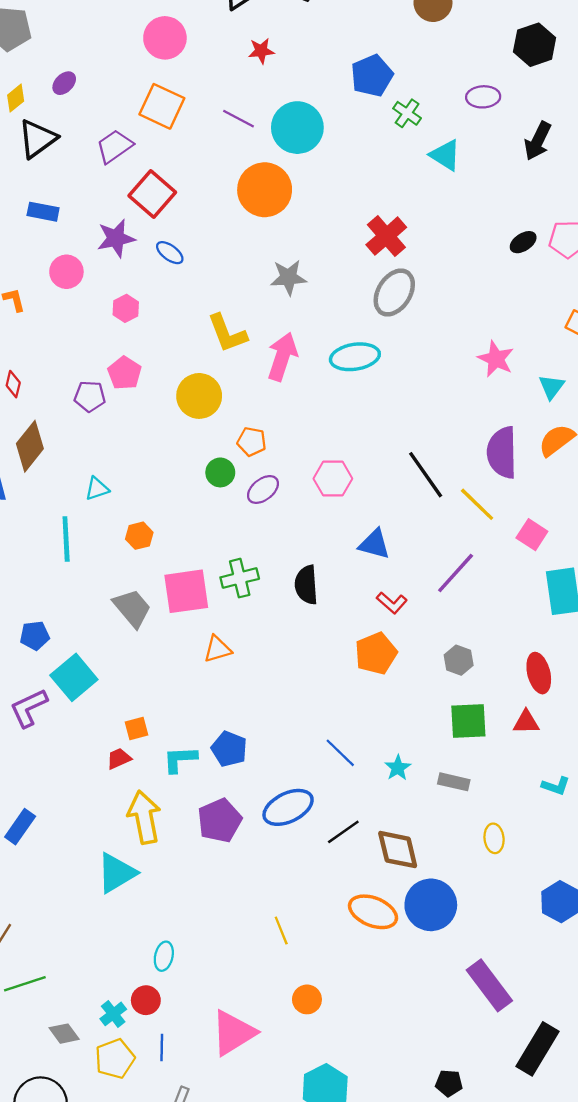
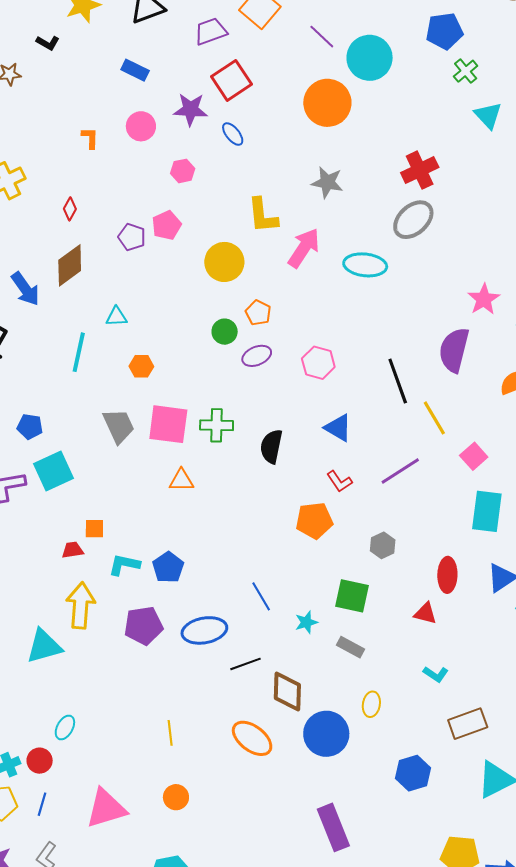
purple semicircle: (502, 452) -> (454, 350), moved
green square: (468, 721) -> (352, 596), moved
blue circle: (431, 905) -> (326, 734), moved

